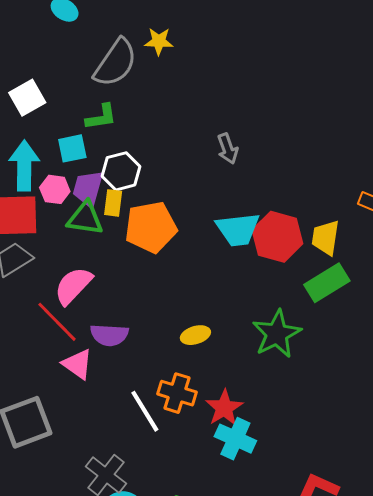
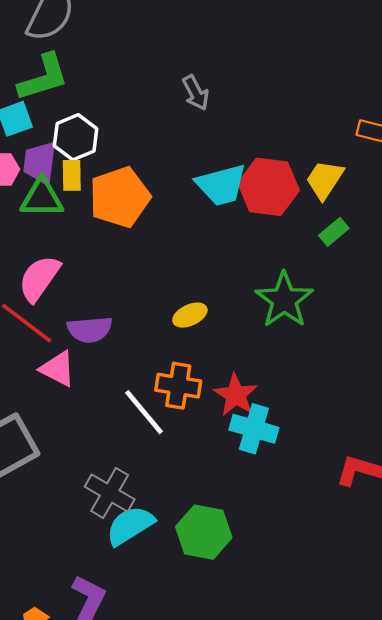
green L-shape: (101, 117) -> (43, 77), size x1.4
yellow trapezoid: (325, 238) -> (325, 180), turned 33
green rectangle: (327, 283) -> (334, 232), size x0.6

